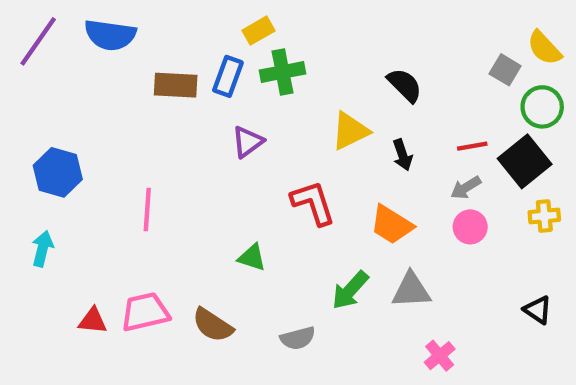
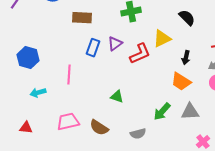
blue rectangle: (228, 76) -> (93, 48), moved
black arrow: (403, 155) -> (186, 58), moved, turned 32
red L-shape: (313, 203) -> (140, 54), moved, turned 85
cyan arrow: (42, 249) -> (38, 93), moved, turned -119
red triangle: (93, 321) -> (26, 128), moved

